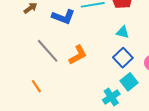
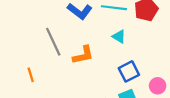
cyan triangle: (123, 32) -> (119, 37), moved

